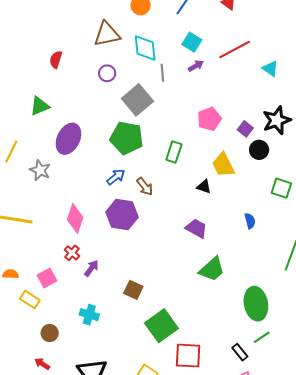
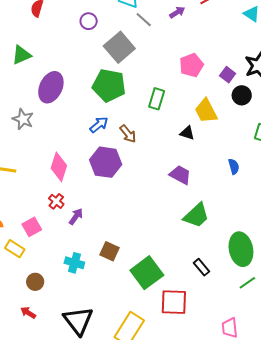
gray line: (162, 73) -> (144, 20), turned -42
brown square: (133, 290) -> (110, 251), moved
black rectangle: (240, 352) -> (202, 267), moved

